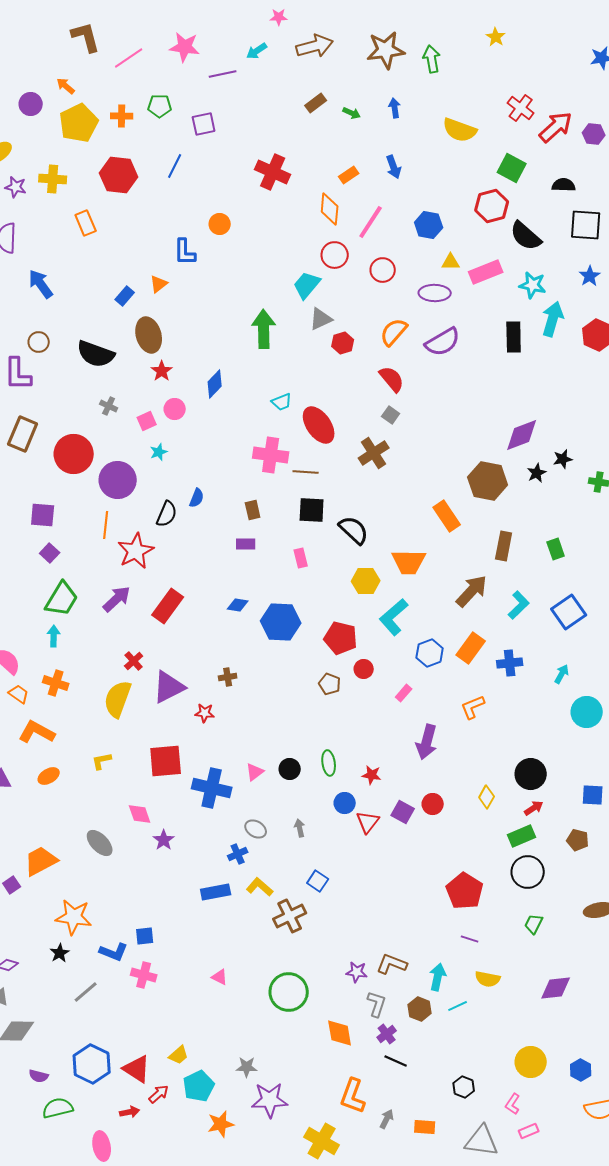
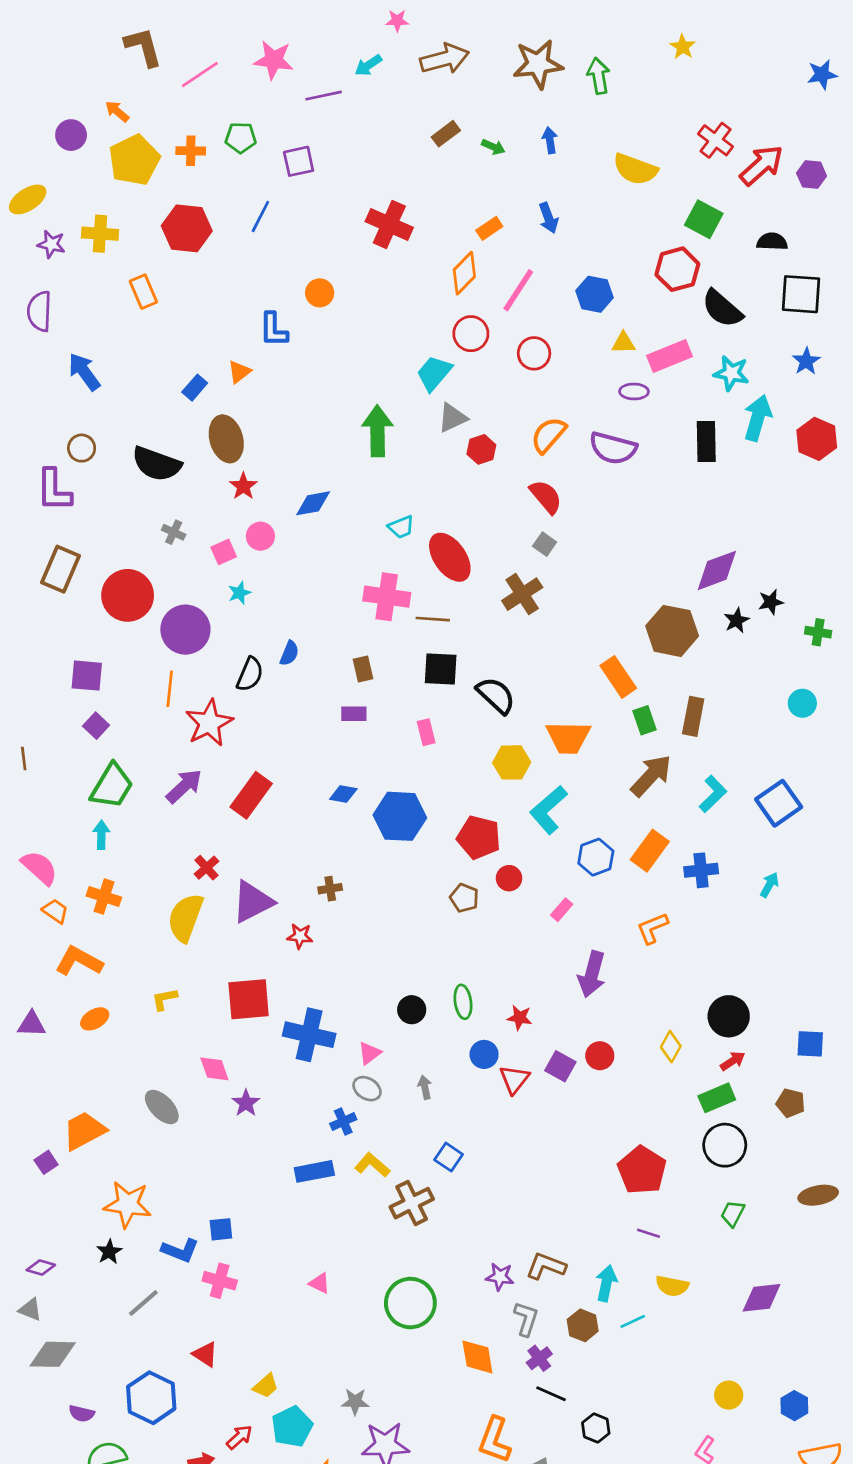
orange diamond: (330, 209) -> (464, 273), turned 40
purple ellipse: (435, 293) -> (634, 392), moved, size x0.7
purple semicircle: (443, 342) -> (613, 448), turned 45
blue diamond: (215, 384) -> (313, 503), turned 36
green rectangle: (556, 549) -> (644, 720), moved
cyan circle: (587, 712) -> (802, 703), moved, size x0.7
pink triangle: (255, 772) -> (370, 1053), moved
yellow circle: (531, 1062) -> (729, 1395), size x0.7
red triangle: (137, 1069) -> (205, 1354), moved, size x0.7
black hexagon: (464, 1087) -> (596, 1428), moved

